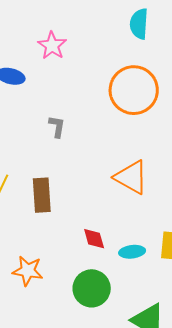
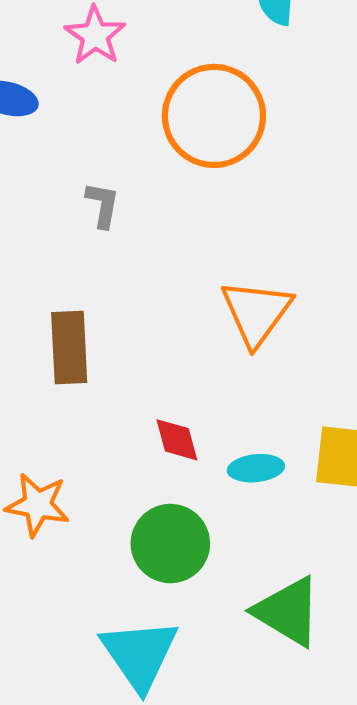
orange circle: (134, 90) -> (214, 116), moved
orange triangle: (131, 177) -> (256, 313), turned 36

